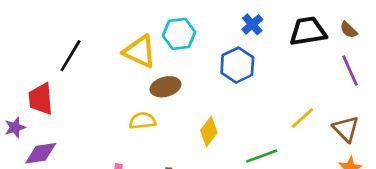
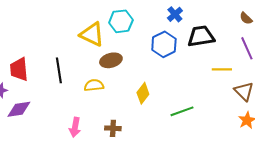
black trapezoid: (308, 31) -> (201, 36), moved
black line: (71, 56) -> (59, 70), moved, turned -40
yellow line: (302, 118) -> (222, 69), moved, turned 42

